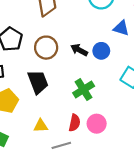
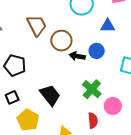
brown circle: (46, 48) -> (61, 41), moved
pink circle: (97, 124) -> (113, 106), moved

